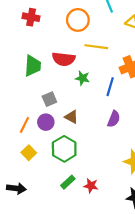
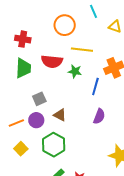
red cross: (31, 17) -> (23, 39), moved
green star: (82, 78) -> (75, 71), moved
orange line: (24, 125) -> (16, 123), turned 42

